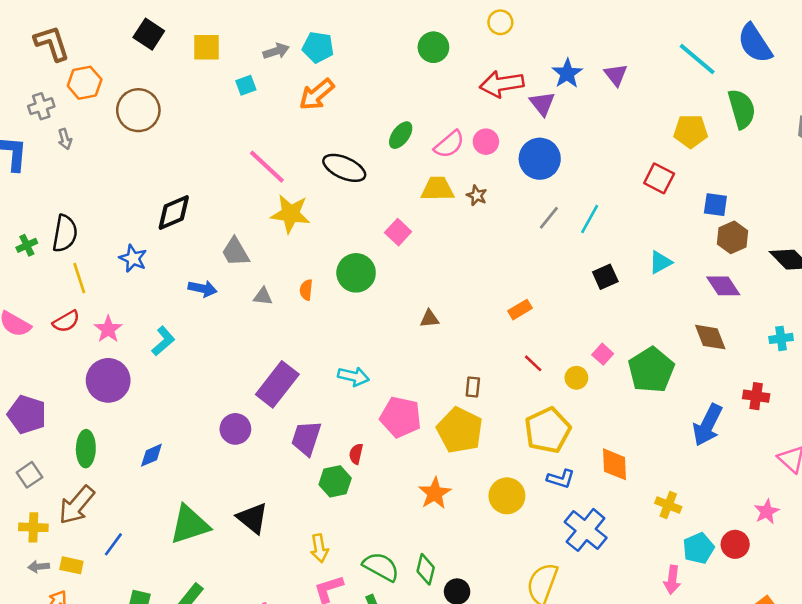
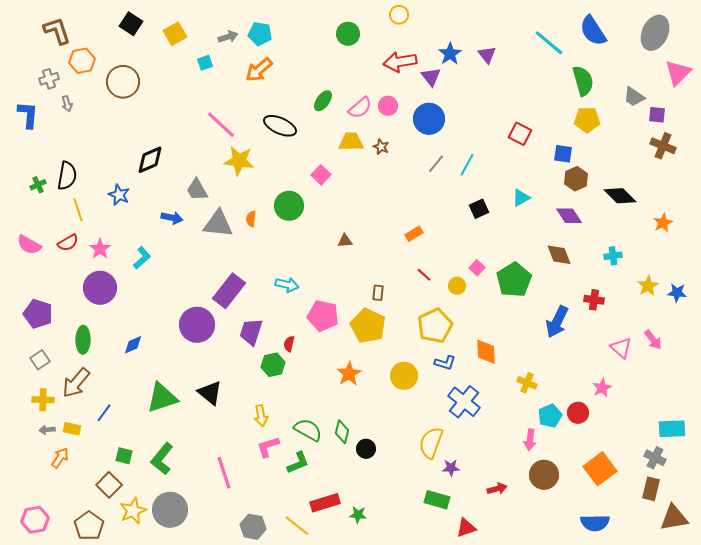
yellow square: (207, 47) -> (175, 34), turned -30
yellow pentagon: (691, 131) -> (587, 120), moved
gray triangle: (263, 296) -> (218, 224), size x2.0
purple circle: (235, 429) -> (197, 325), size x1.5

